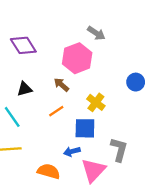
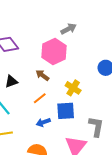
gray arrow: (96, 33) -> (69, 29), turned -56
blue arrow: (72, 152) -> (43, 122), moved

